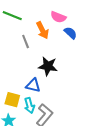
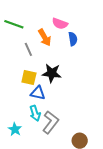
blue semicircle: (70, 33) -> (73, 39), turned 40
yellow square: (12, 100) -> (29, 77), moved

